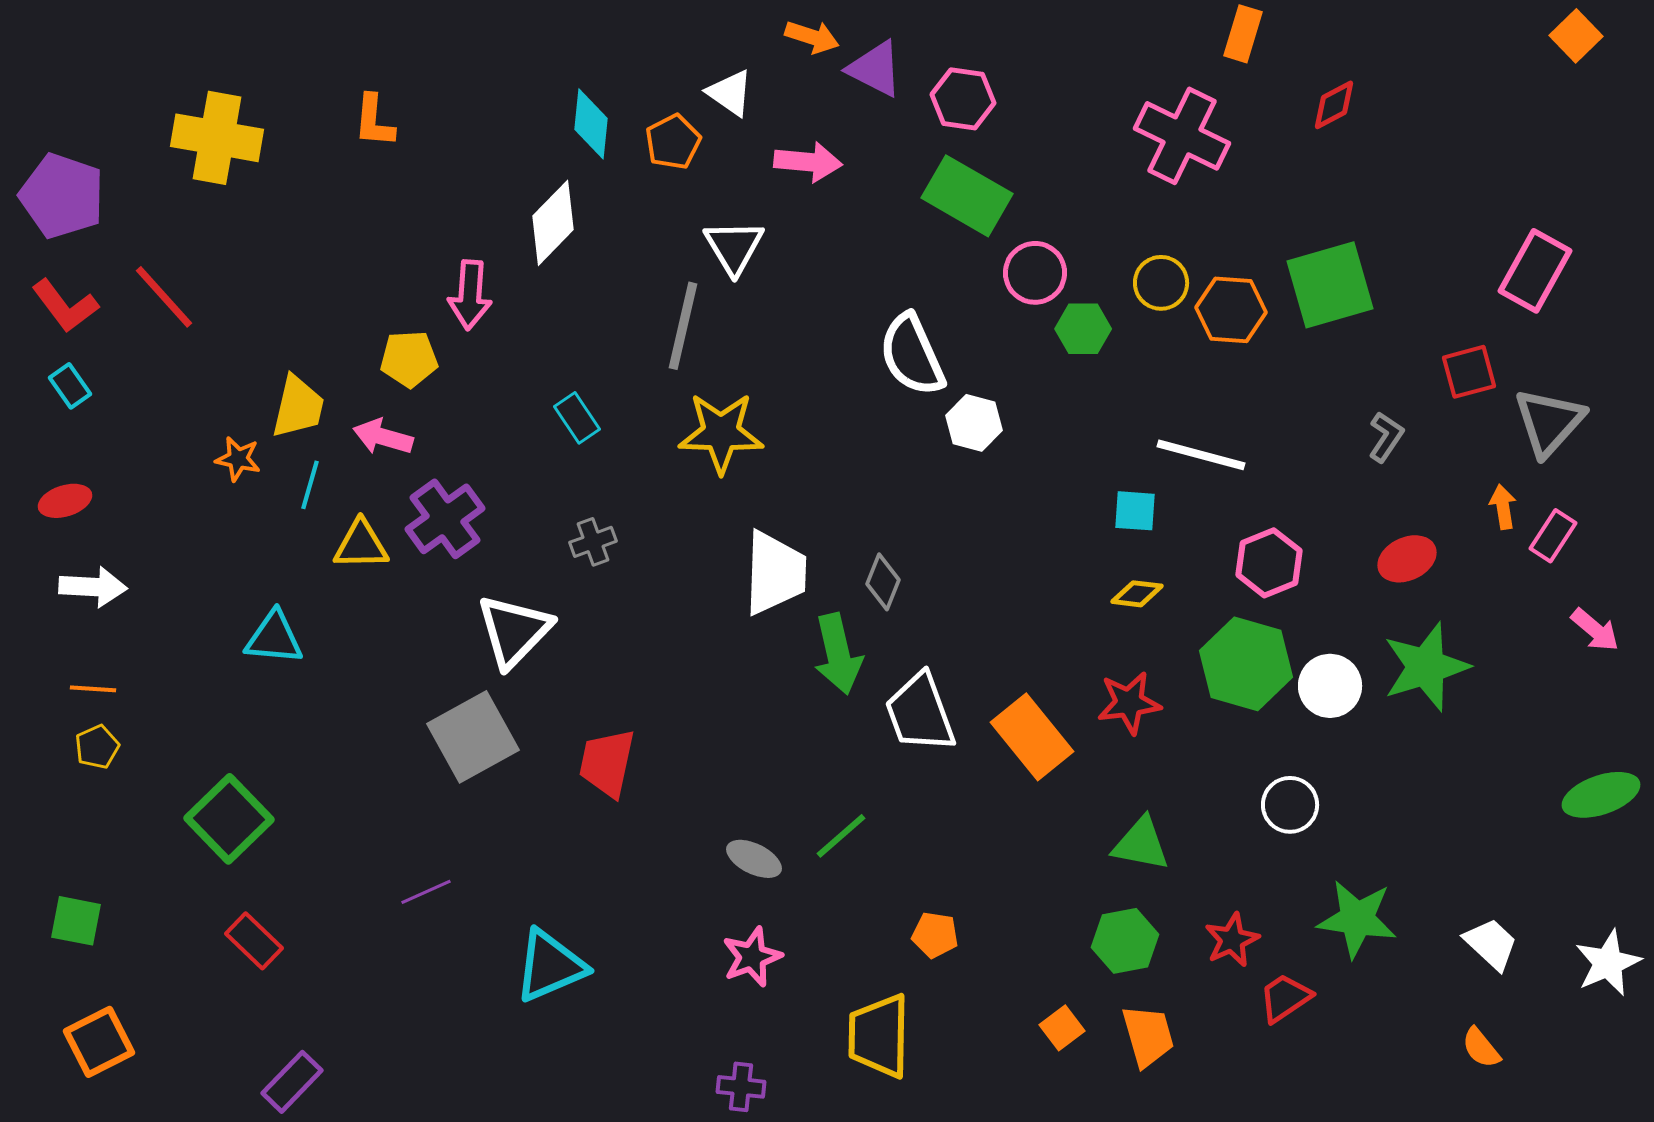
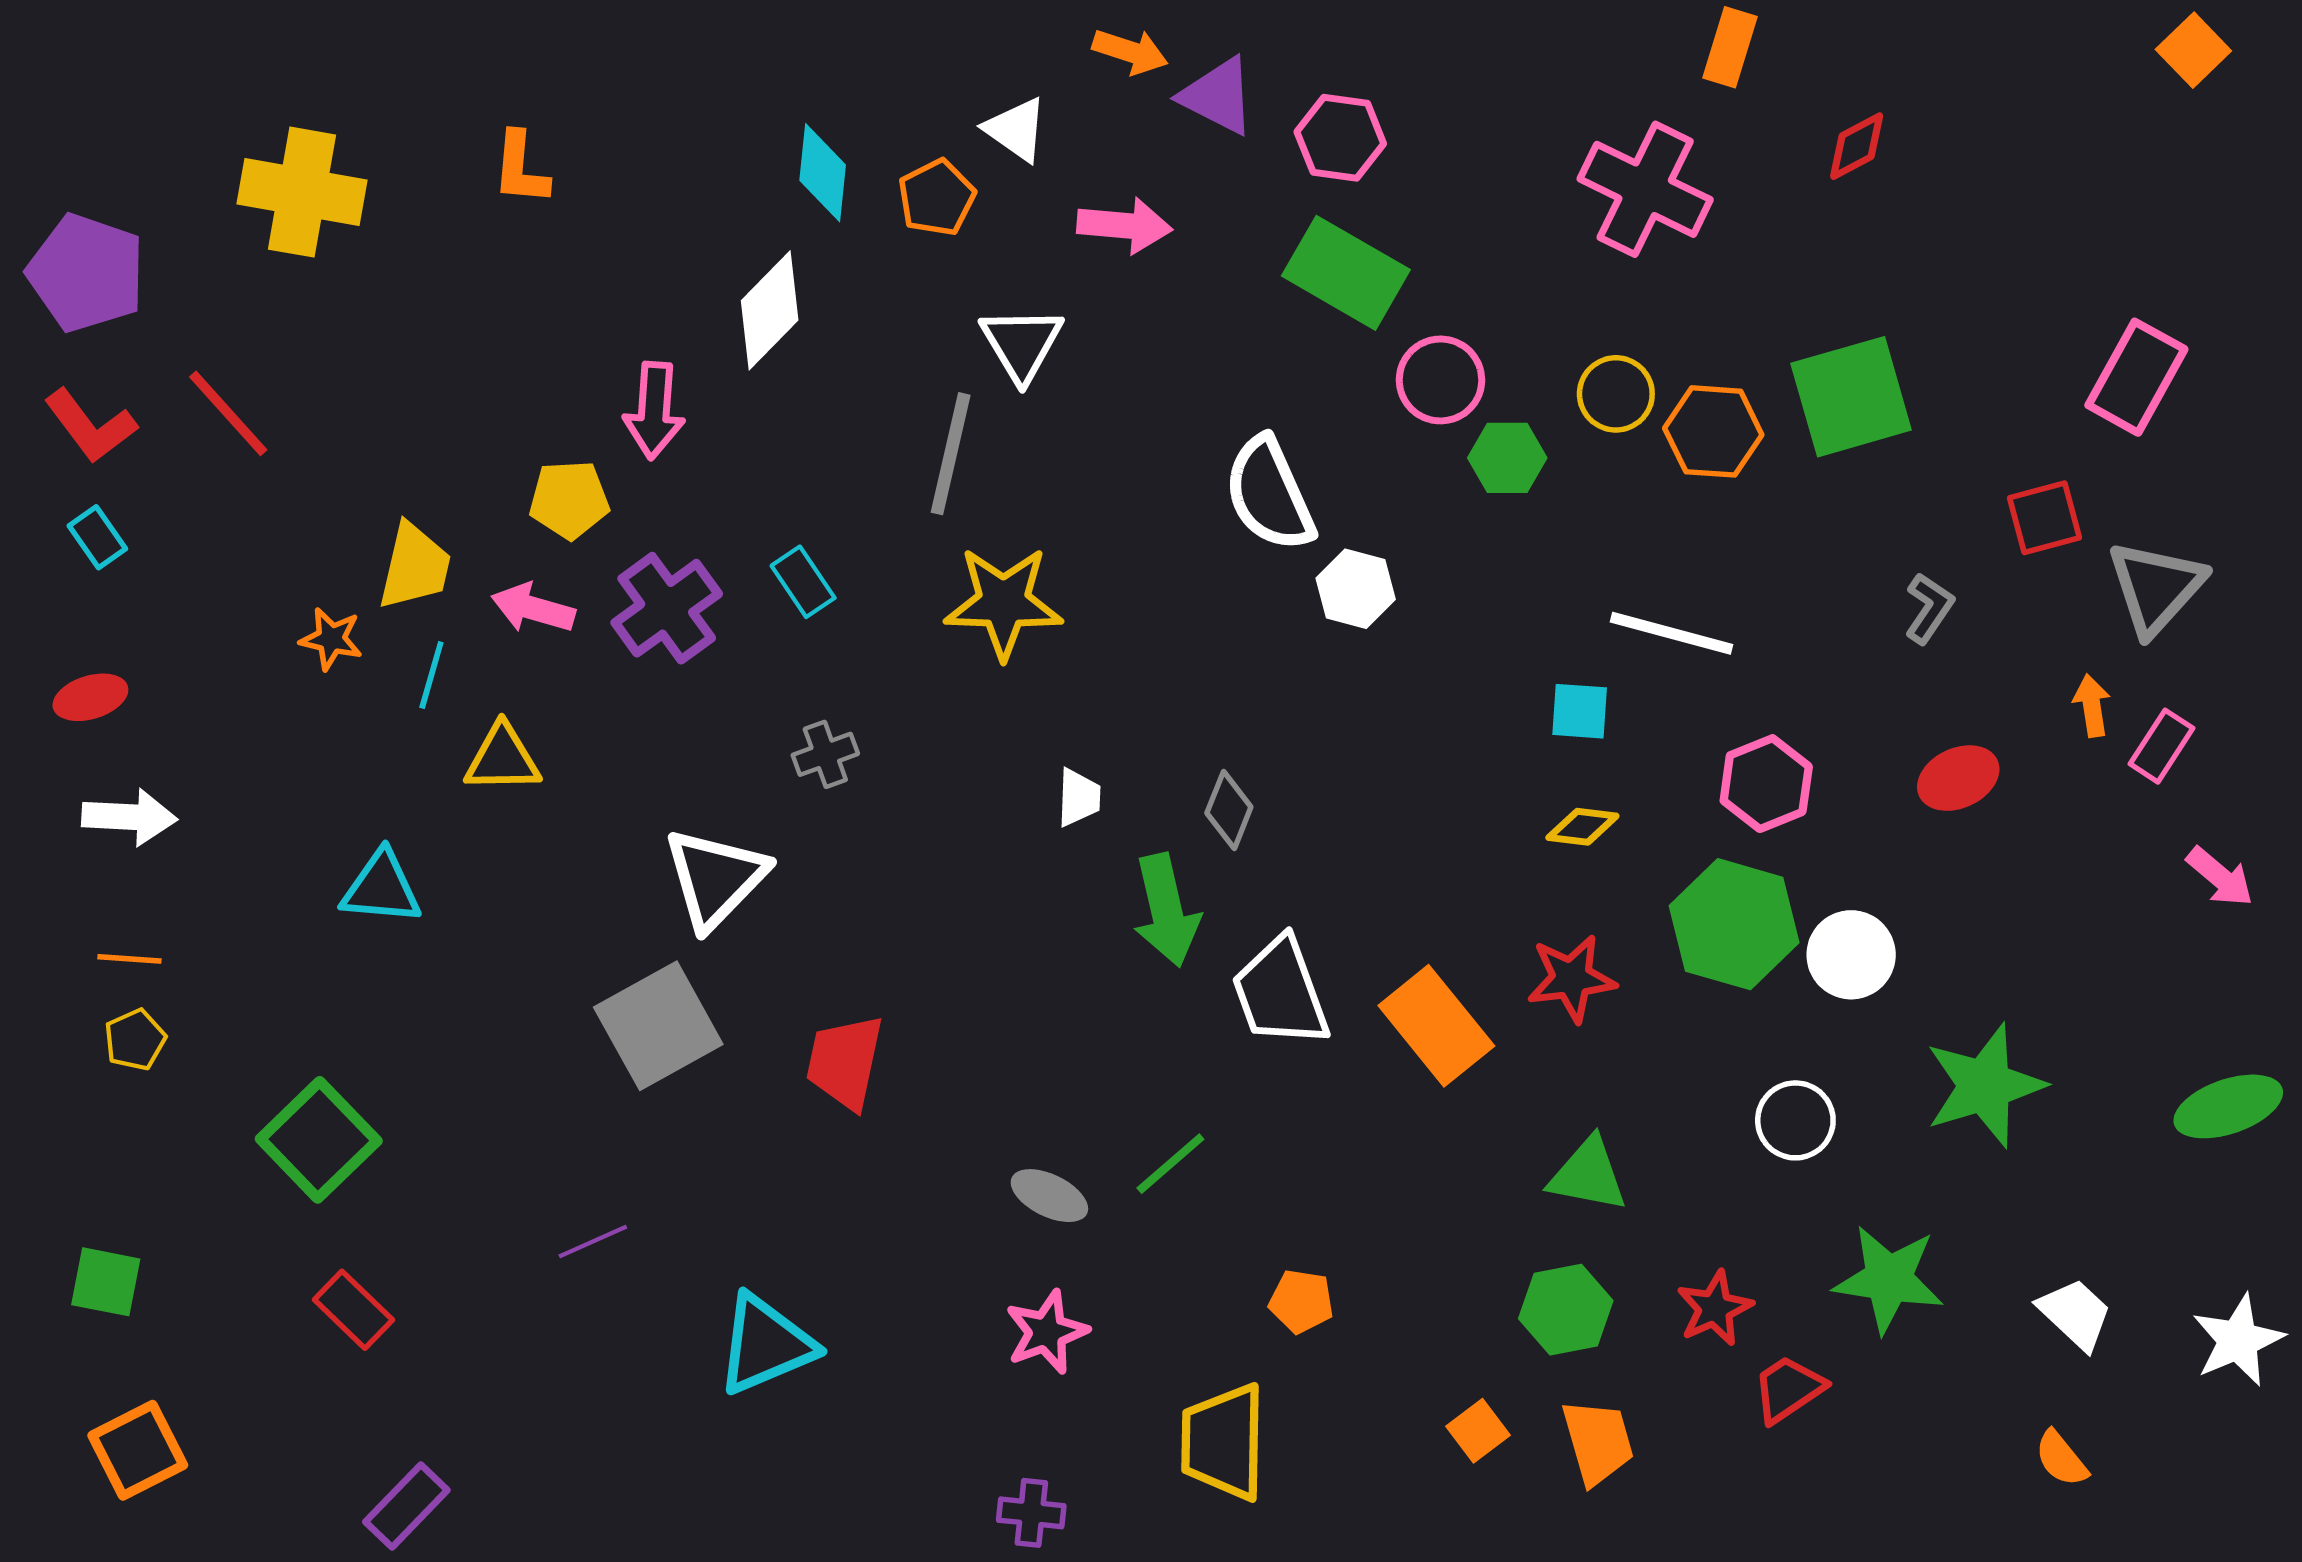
purple cross: (445, 519) -> (667, 608), moved
white trapezoid: (775, 573) -> (1079, 798), size x0.5
green star: (1426, 667) -> (1985, 1086), moved

